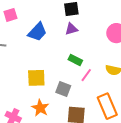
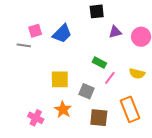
pink square: (10, 15) -> (35, 31), moved
purple triangle: (71, 29) -> (115, 32), moved

